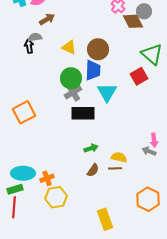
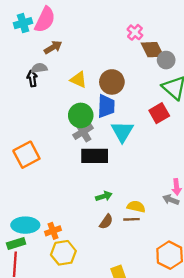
gray circle: (144, 11) -> (166, 60), moved

